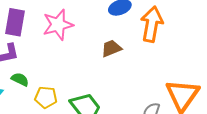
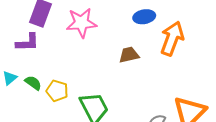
green semicircle: (20, 79) -> (33, 83), moved

